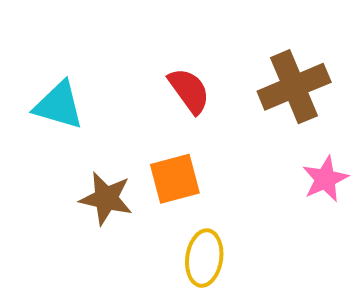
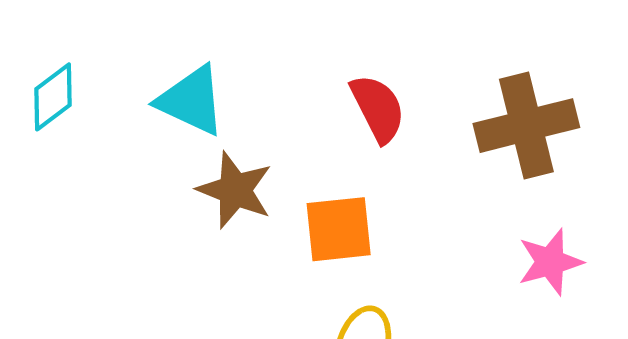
brown star: (106, 198) -> (235, 190), moved

